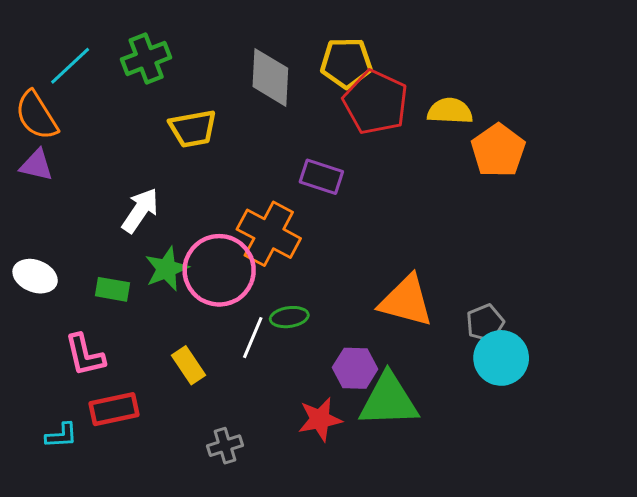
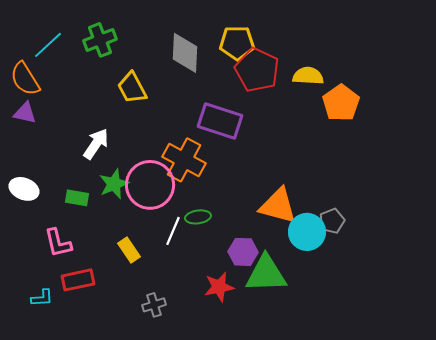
yellow trapezoid: (193, 129) -> (132, 88), turned 72
purple rectangle: (321, 177) -> (220, 121), size x1.5
cyan circle: (501, 358) -> (307, 232), moved

